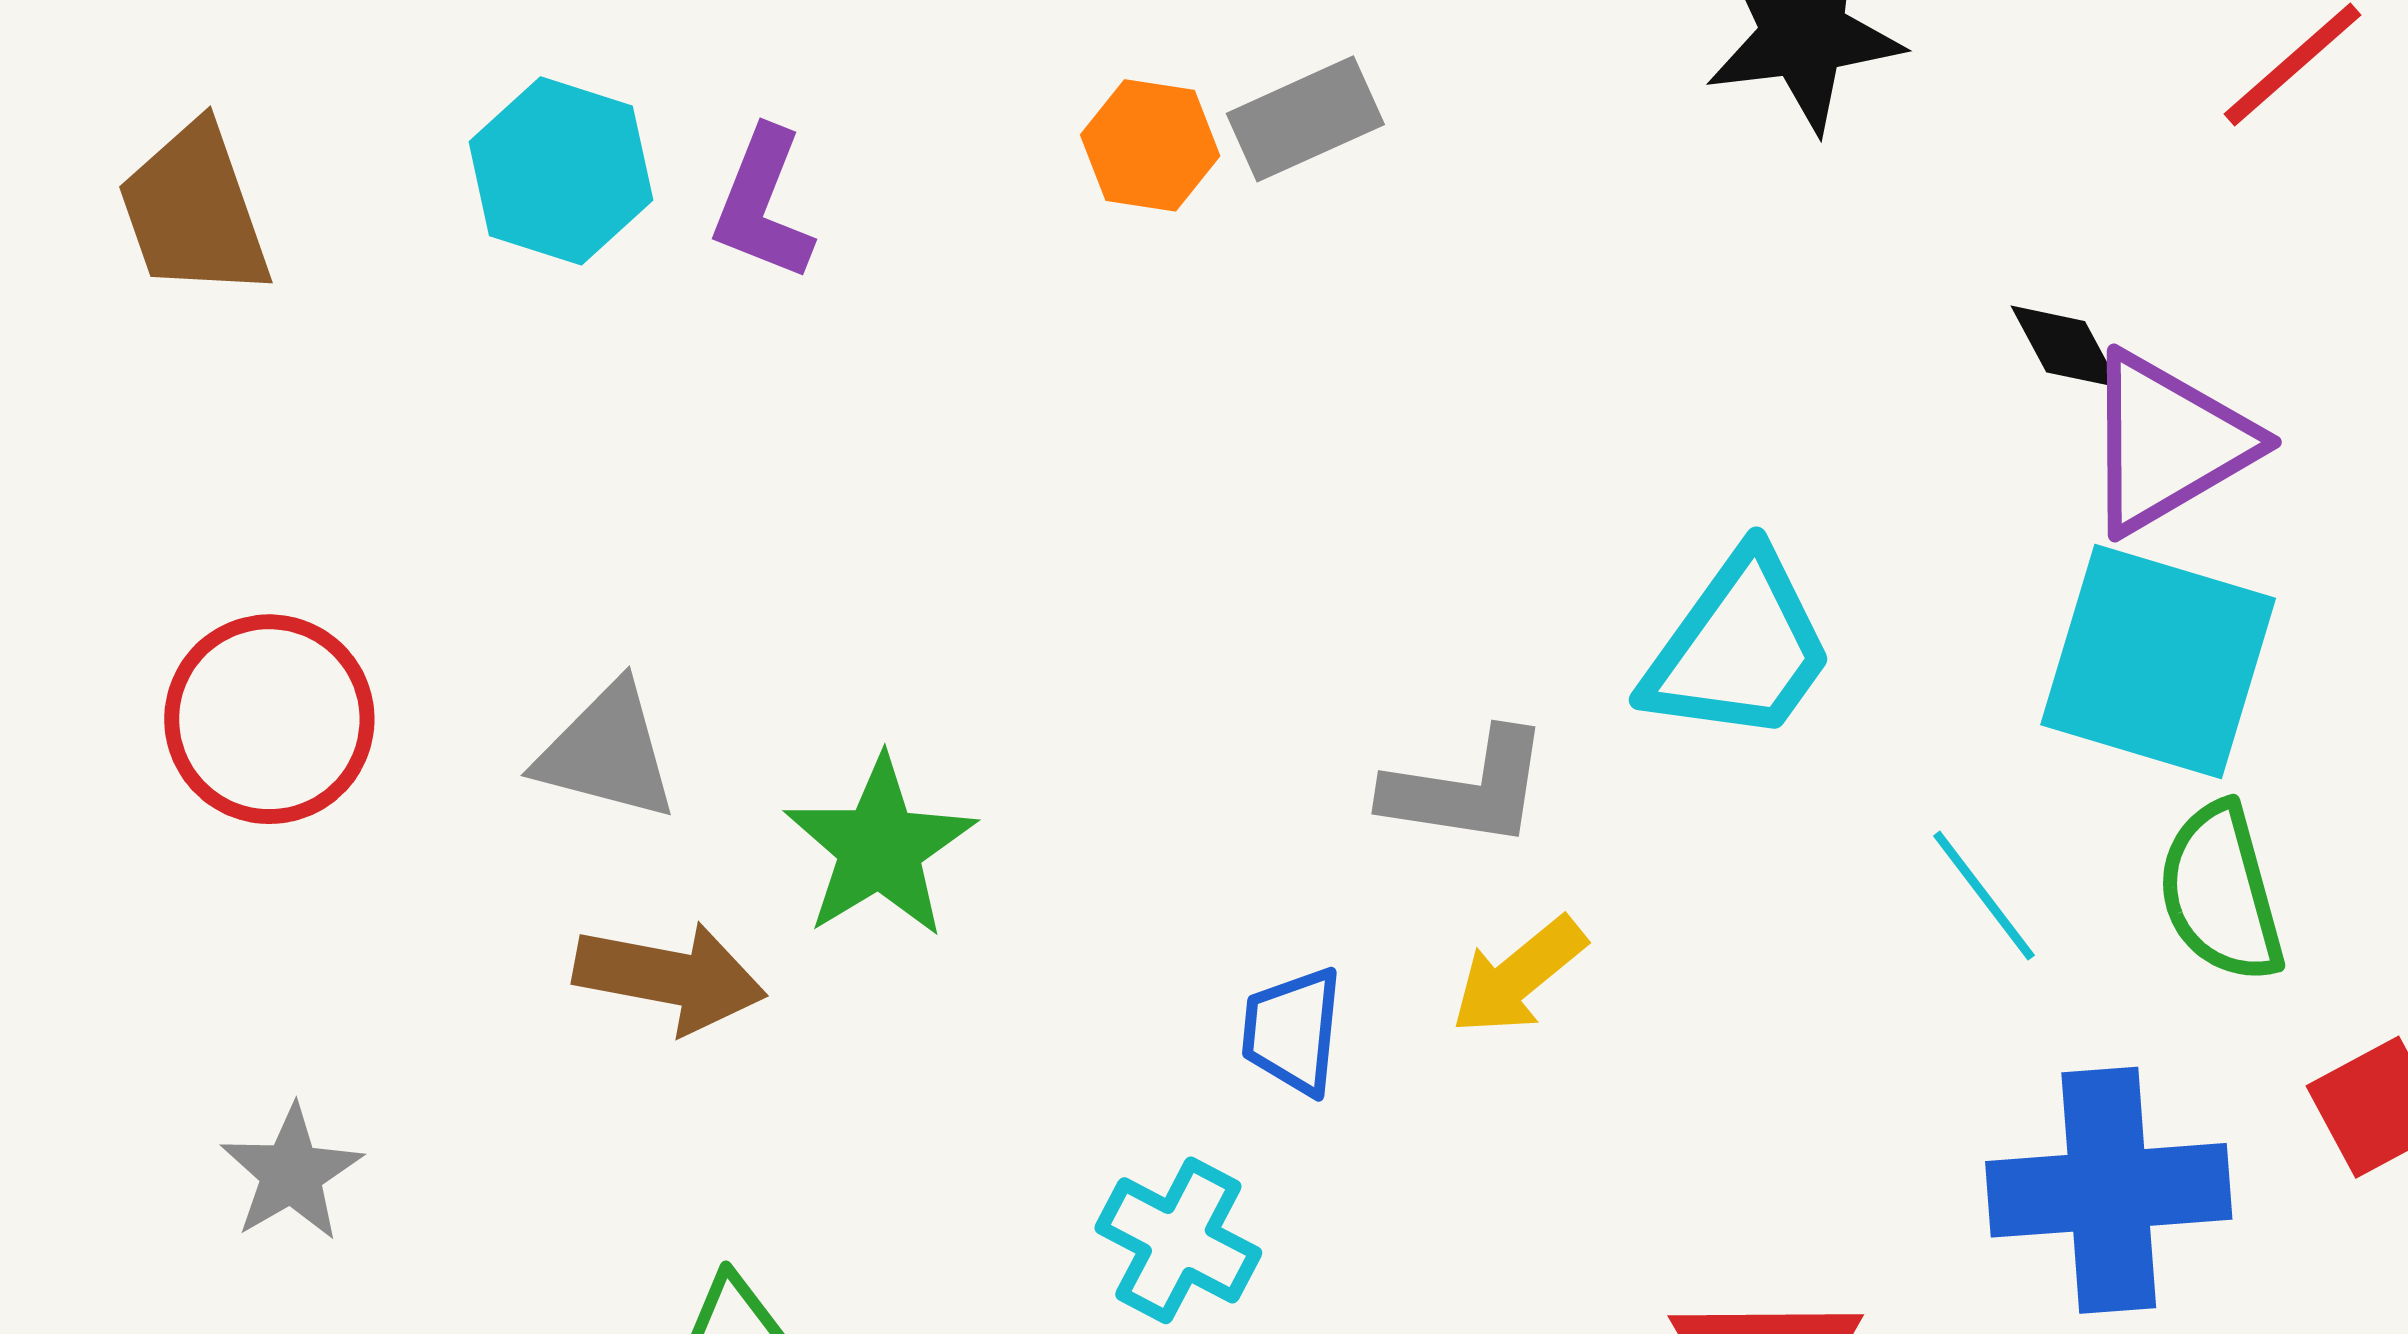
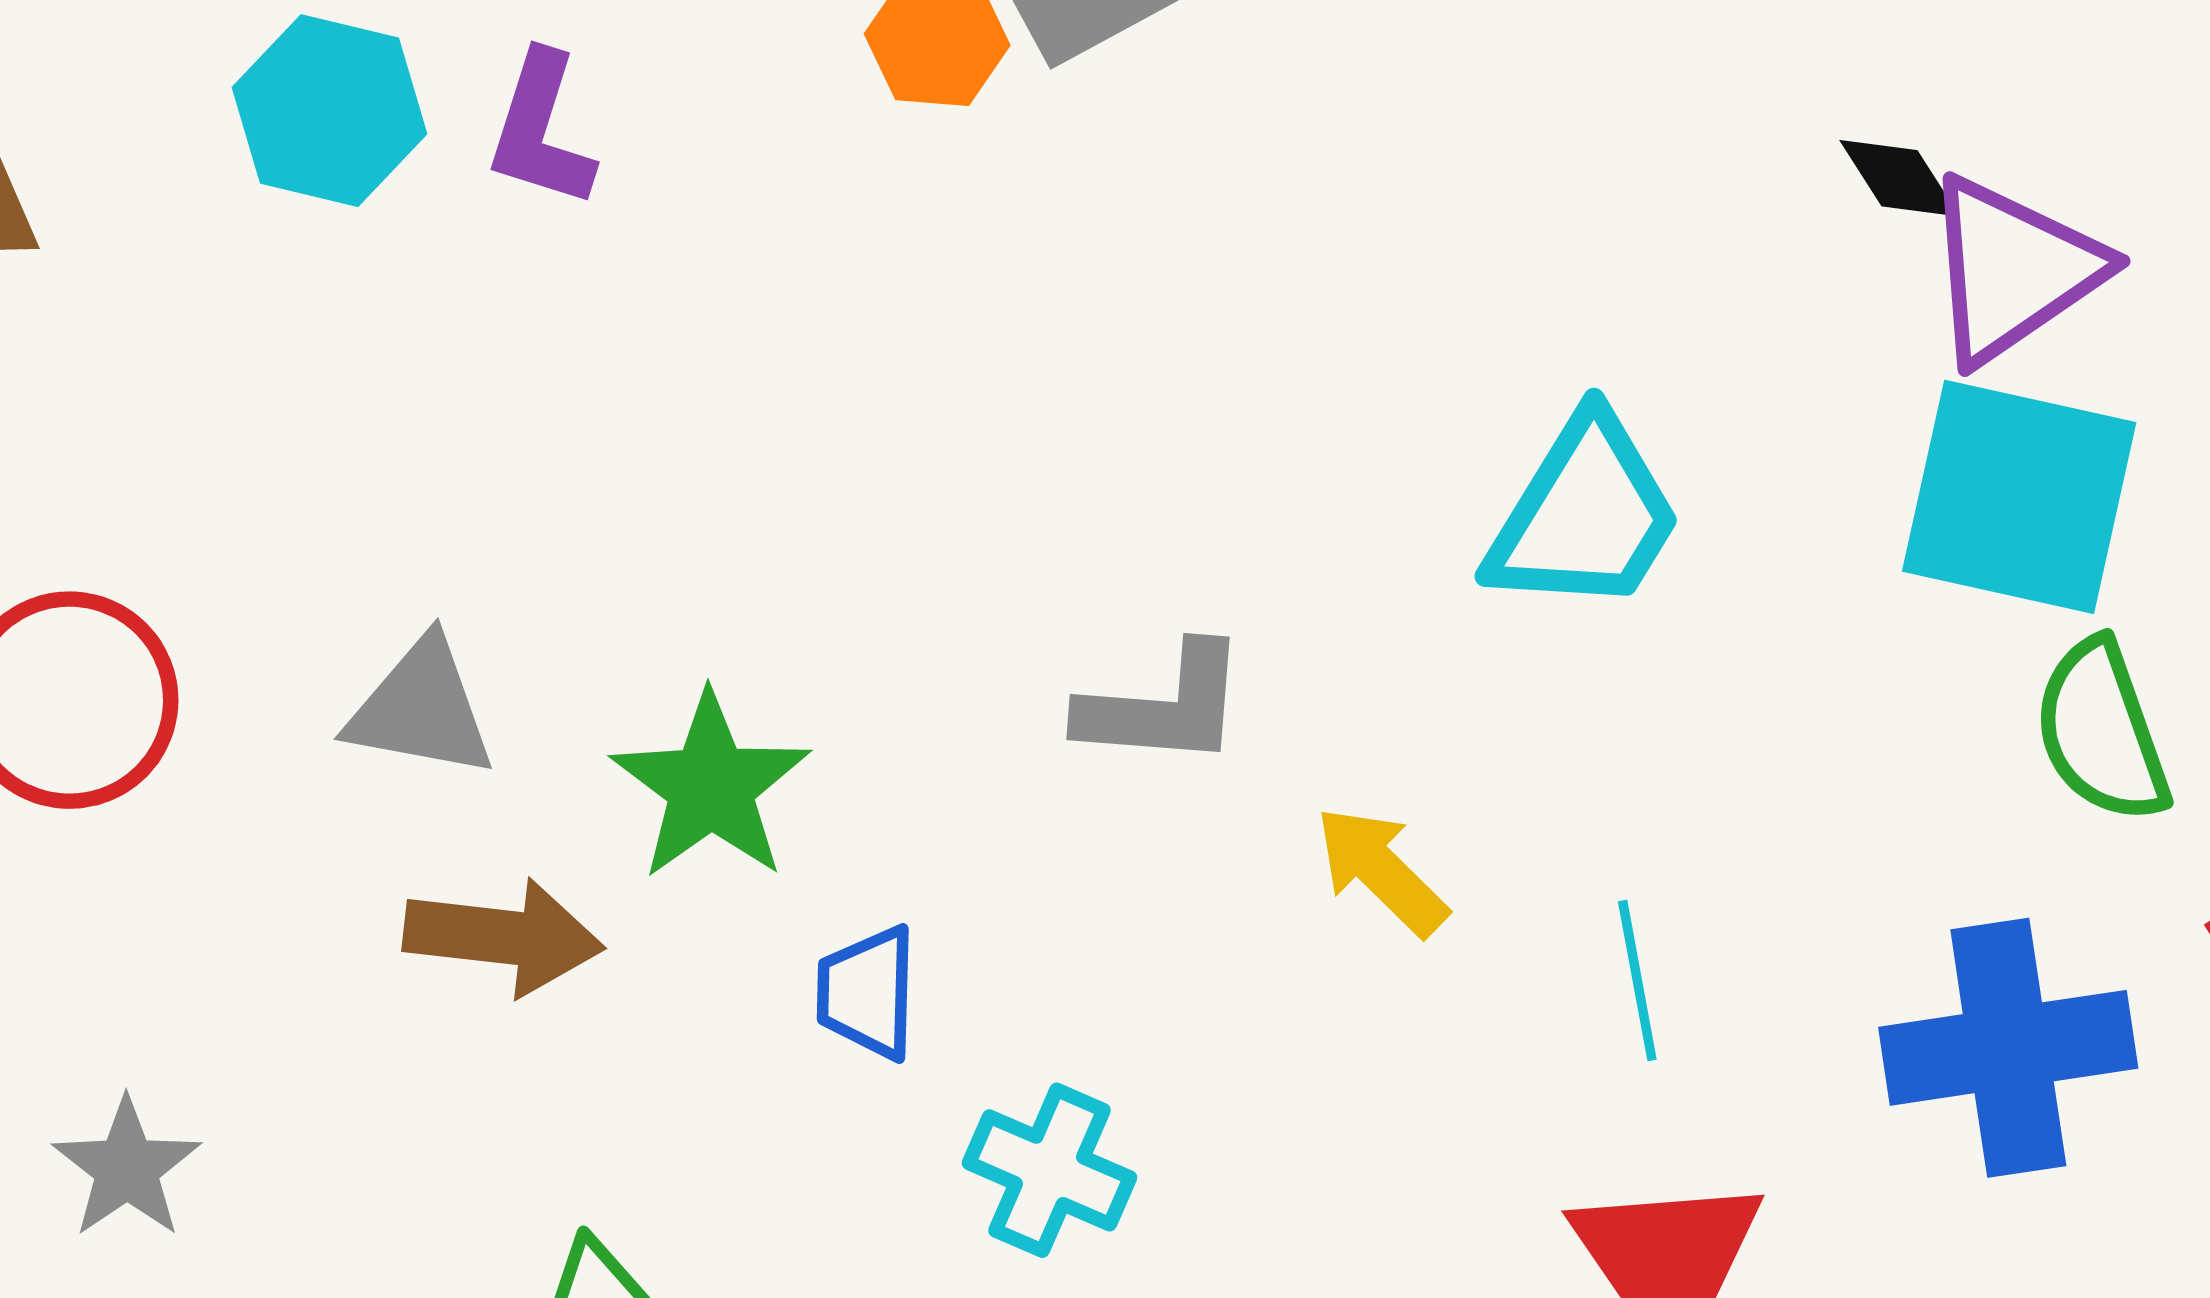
gray L-shape: (1467, 789) -> (1163, 706), moved
cyan line: (1984, 896) -> (1637, 980), moved, turned 31
yellow arrow: (1518, 976) -> (1381, 871), turned 88
blue trapezoid: (1293, 1031) -> (867, 993), moved

